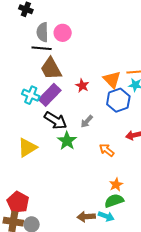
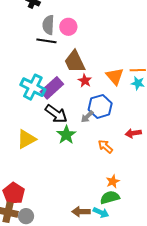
brown trapezoid: (51, 69) -> (75, 62), moved
cyan cross: (31, 95) -> (33, 87), size x1.4
blue hexagon: (118, 100) -> (100, 106), moved

